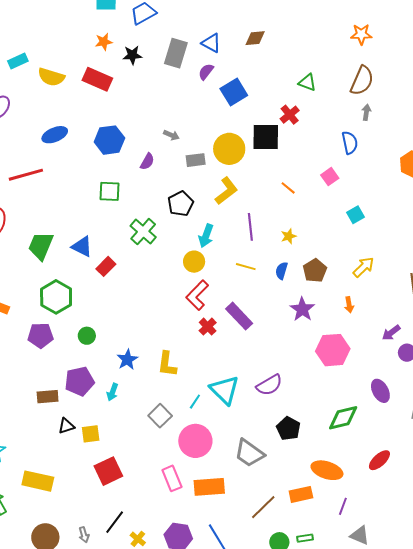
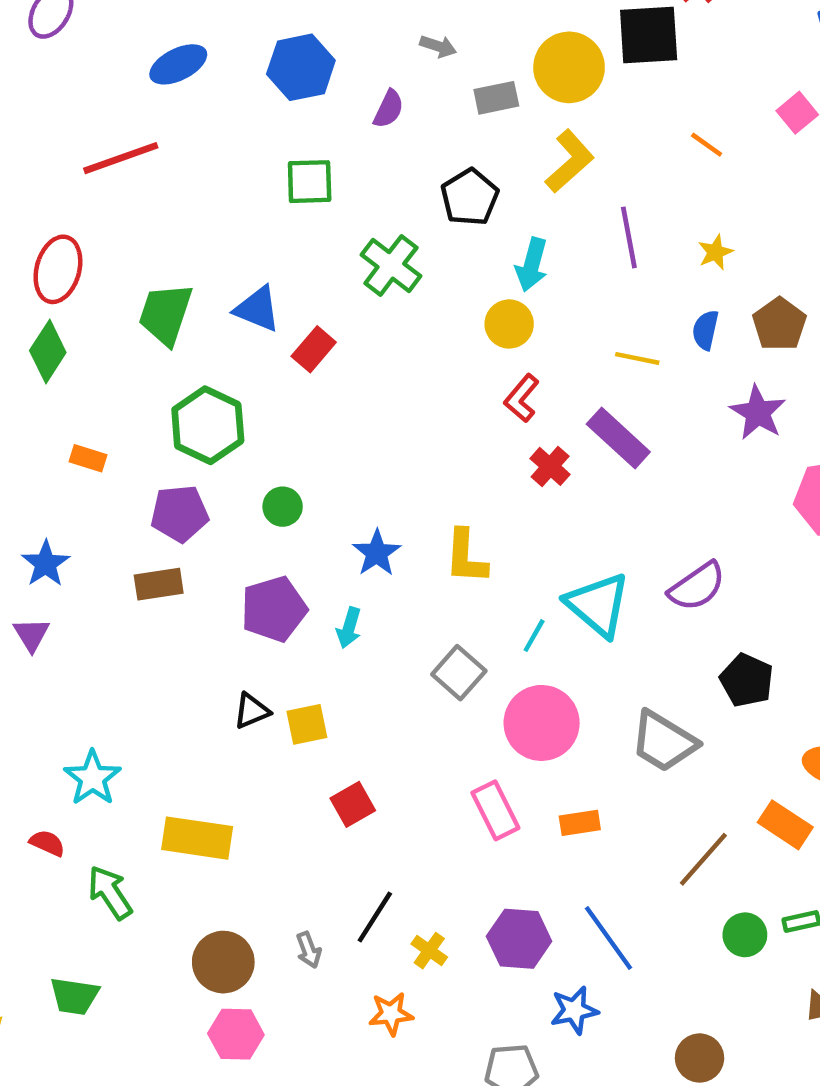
yellow line: (246, 267) -> (637, 358), moved
red L-shape: (197, 295) -> (522, 398), size x0.7
brown rectangle: (48, 397) -> (159, 584), moved
red square: (108, 471) -> (353, 804), size x0.7
orange rectangle: (209, 487) -> (580, 823), size x0.6
orange rectangle: (301, 494) -> (785, 825), turned 50

